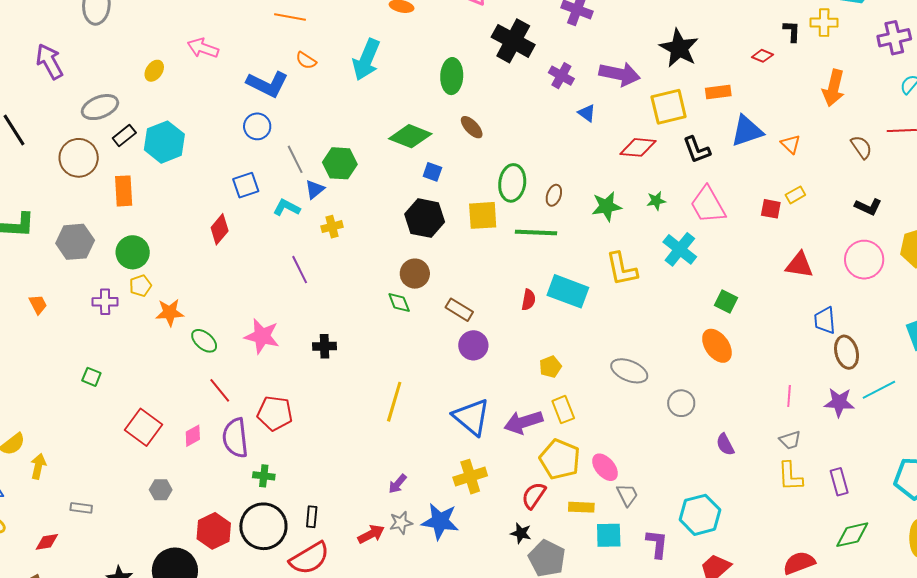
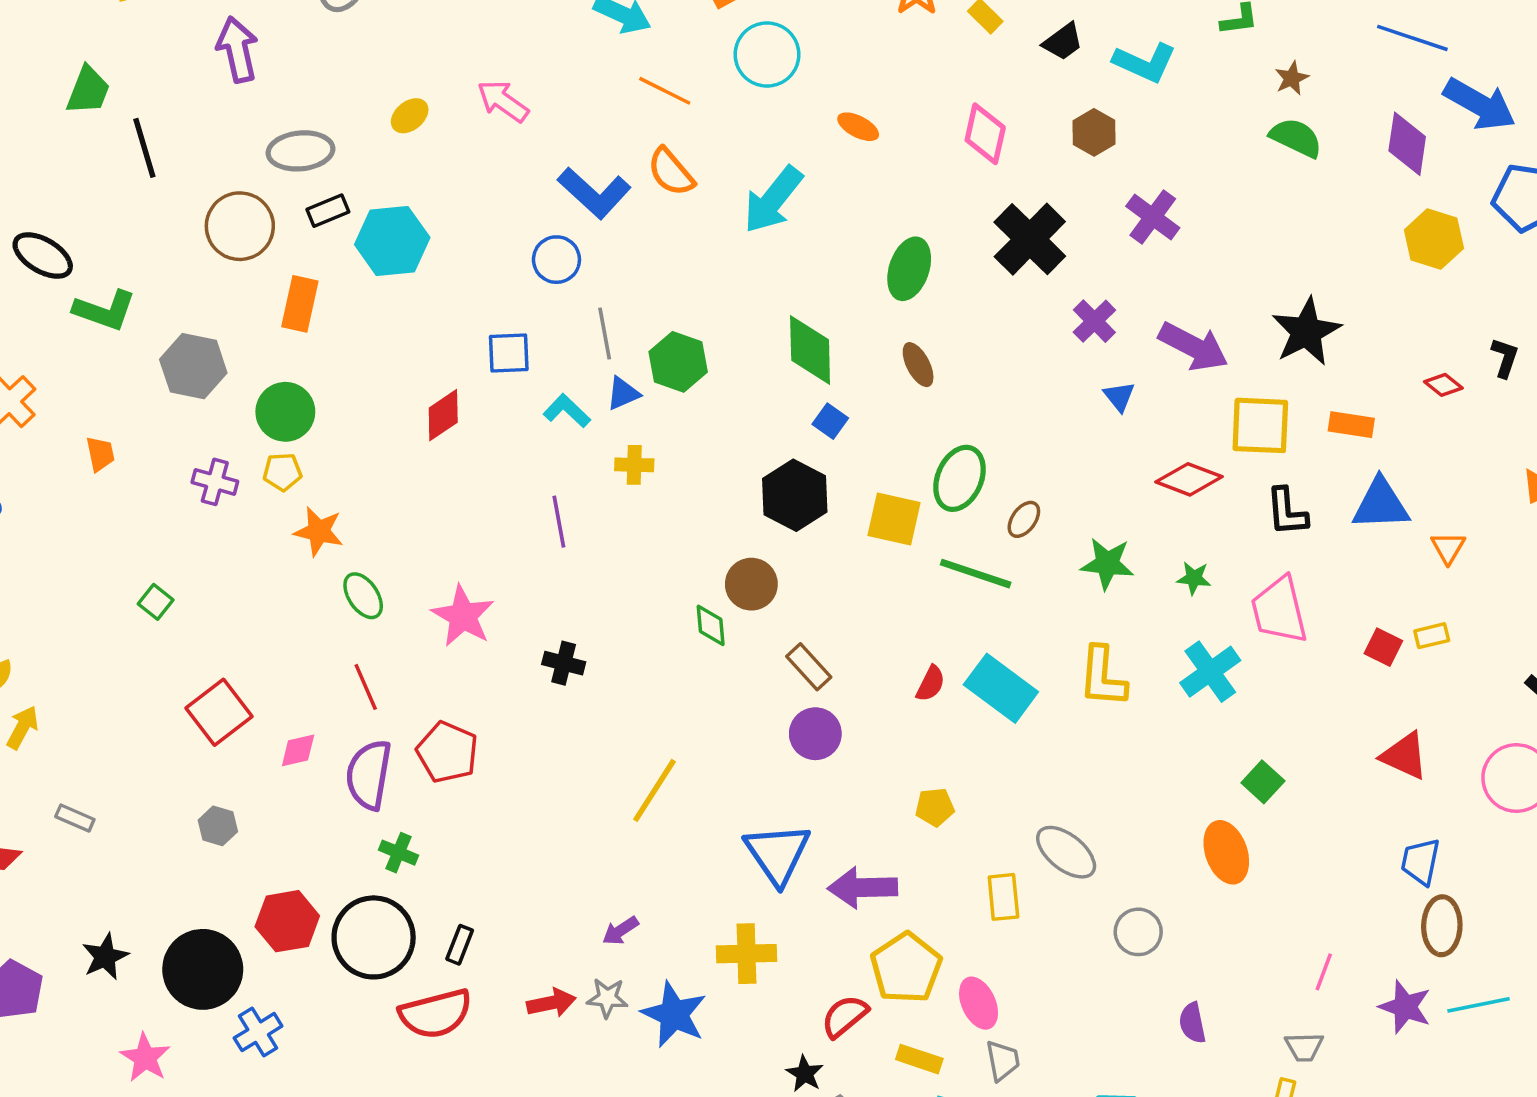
orange semicircle: (306, 60) -> (671, 172), size x1.4
green diamond: (410, 136) -> (810, 350), turned 51
yellow rectangle: (563, 410) -> (1003, 897), moved

